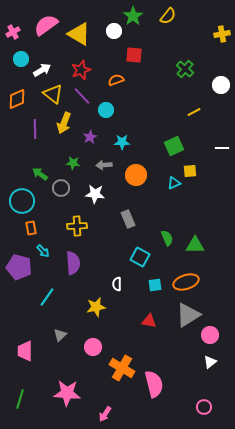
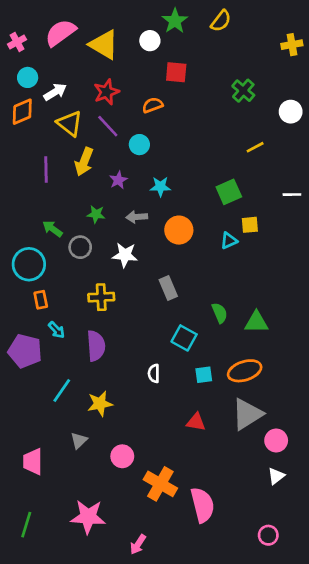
orange diamond: (17, 99) -> (22, 112), moved
yellow star: (96, 307) -> (100, 404), moved

